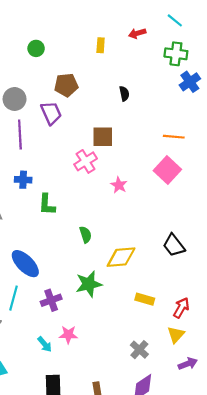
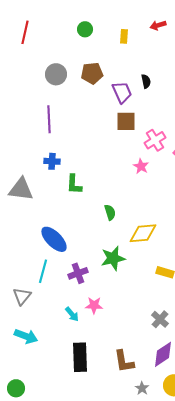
green circle: (36, 48) -> (85, 29), moved
gray circle: (15, 99) -> (56, 74), moved
purple trapezoid: (51, 113) -> (122, 92), moved
pink cross: (86, 161) -> (155, 140), moved

